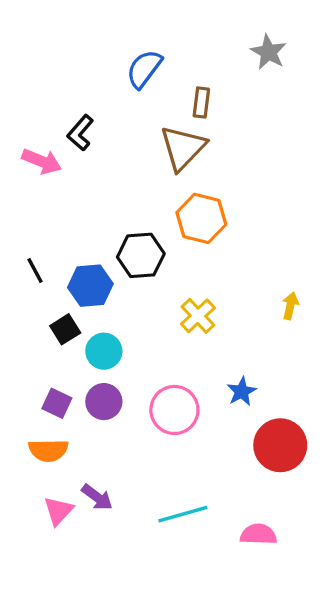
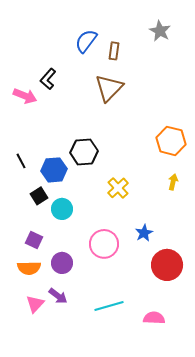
brown rectangle: (201, 102) -> (114, 51), moved
orange hexagon: (201, 218) -> (171, 141), moved
purple circle: (104, 402) -> (62, 263), moved

